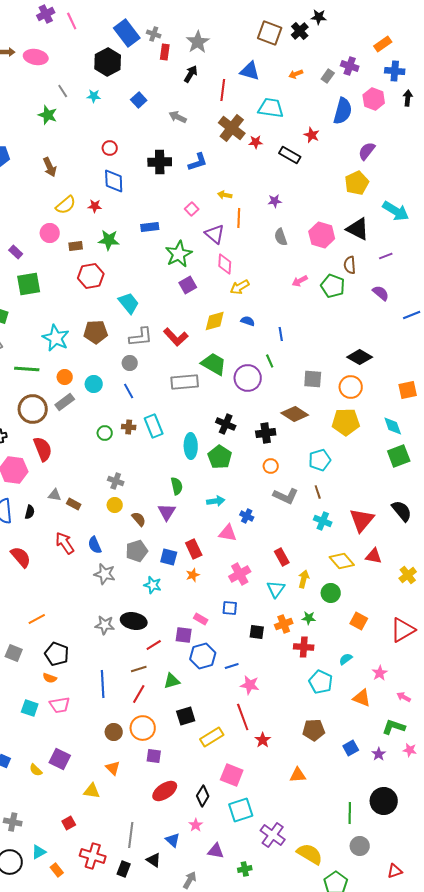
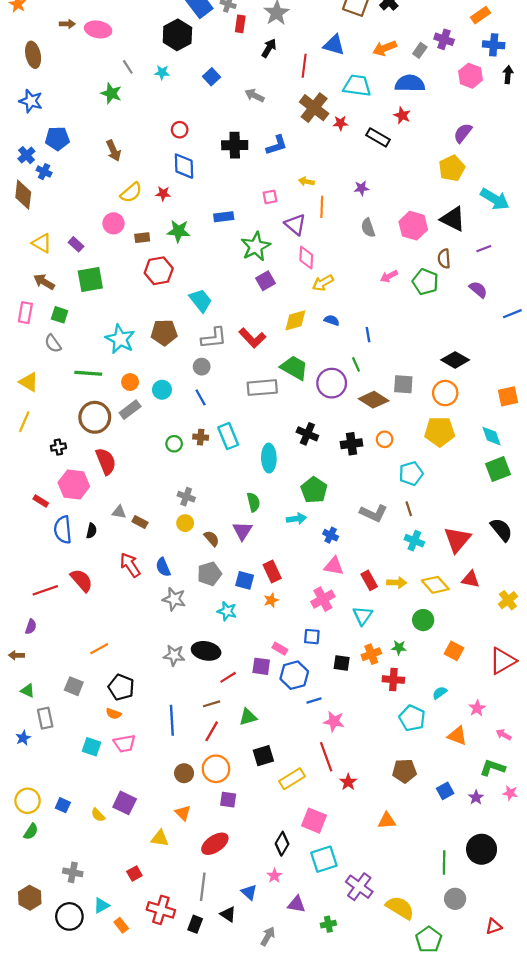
orange arrow: (296, 74) -> (385, 48), size x1.5
blue semicircle: (343, 111) -> (410, 83), moved, turned -104
pink square: (192, 209) -> (270, 197), turned 32
brown diamond: (295, 414) -> (374, 400), moved
green pentagon: (220, 457) -> (314, 490), moved
orange circle: (271, 466) -> (385, 439), moved
pink triangle: (228, 533) -> (334, 566), moved
yellow arrow: (304, 579) -> (397, 583), moved, turned 78
blue hexagon: (203, 656) -> (294, 675), moved
red ellipse: (165, 791) -> (215, 844), moved

